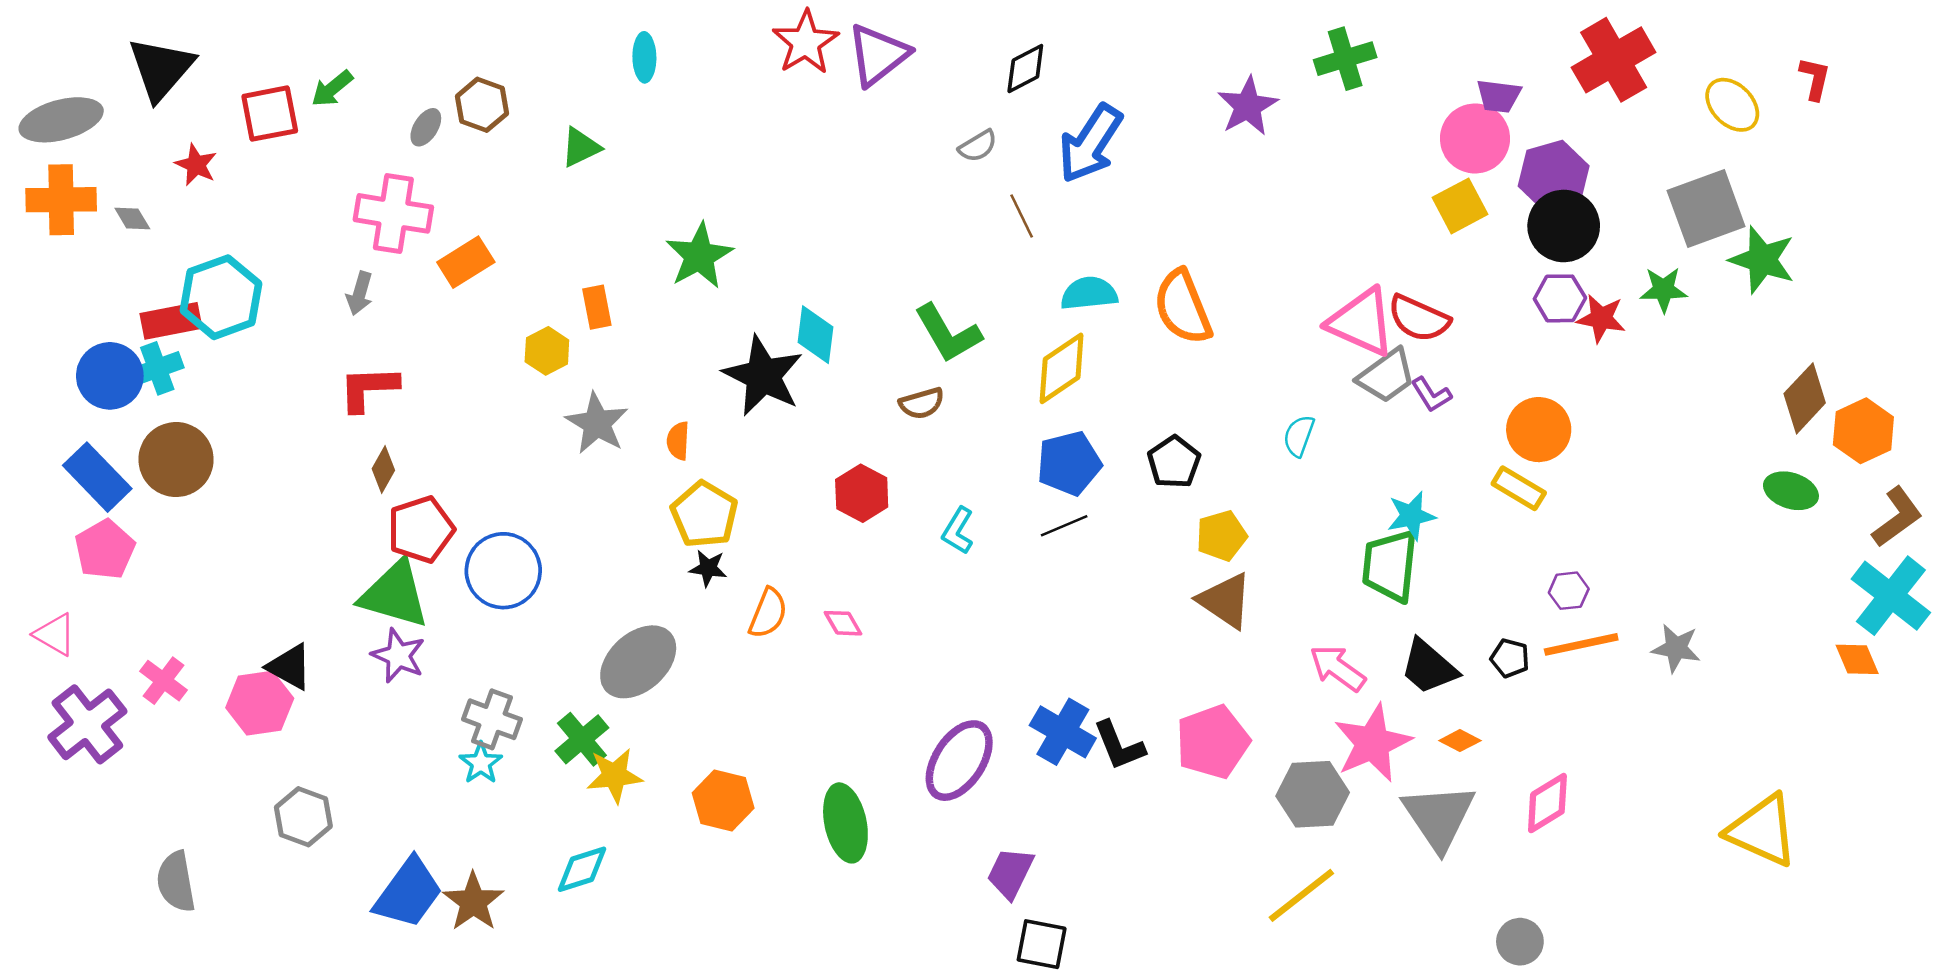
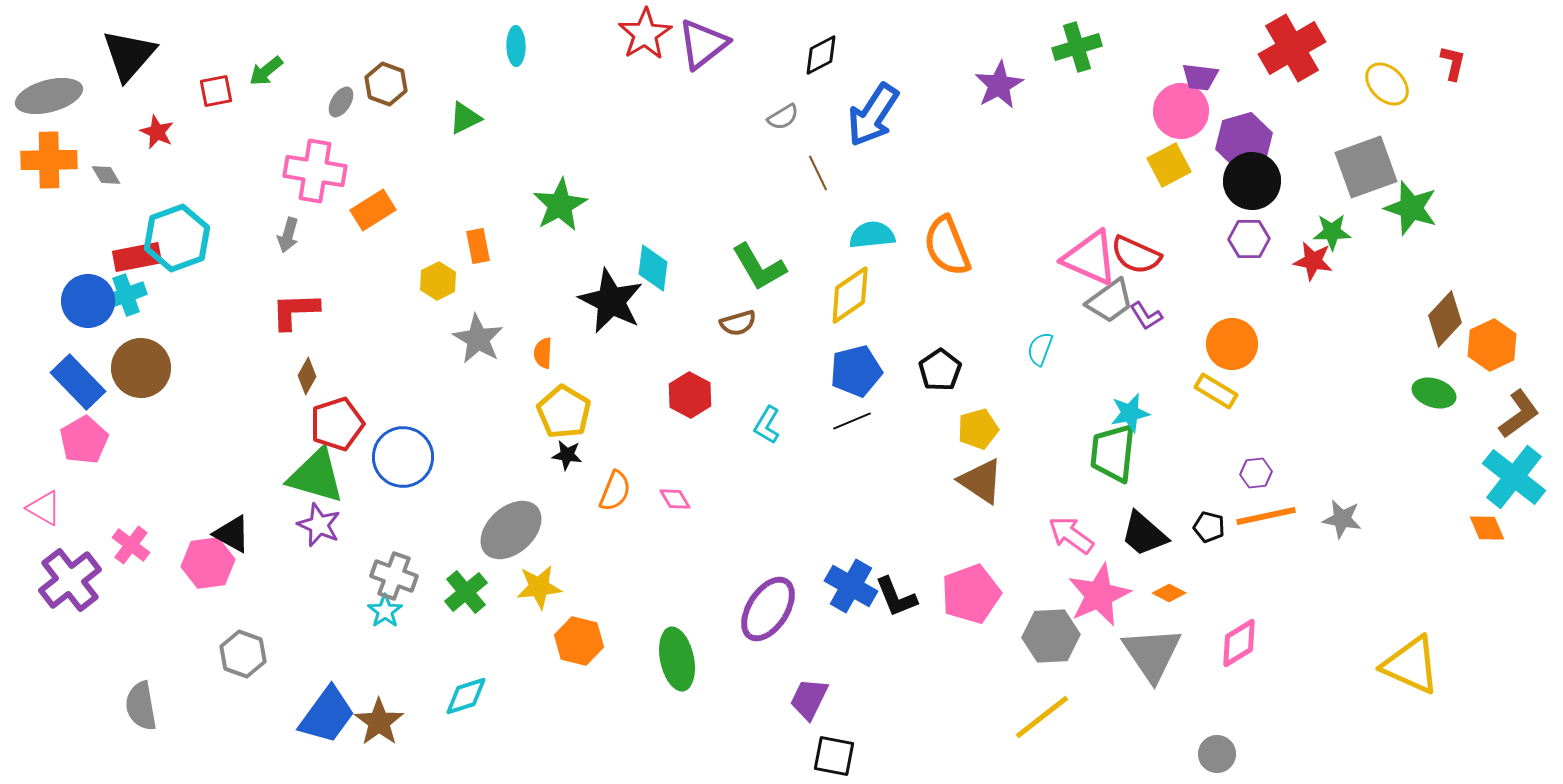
red square: (270, 114) -> (216, 91), size x0.7
red star: (1601, 318) -> (1313, 261), moved
yellow star: (614, 776) -> (539, 587), moved

